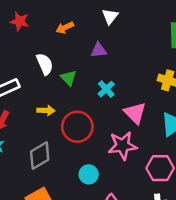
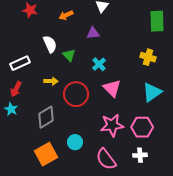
pink triangle: (135, 113) -> (112, 88), moved
pink star: (123, 146) -> (112, 125), moved
cyan circle: (89, 174) -> (75, 142), moved

